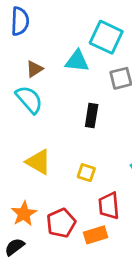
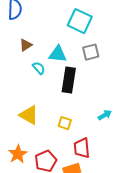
cyan triangle: (77, 61) -> (58, 54), moved
cyan semicircle: (29, 100) -> (39, 68), moved, size x0.6
black rectangle: (92, 115) -> (69, 80), size x1.4

